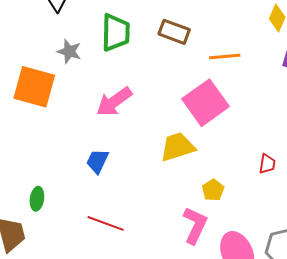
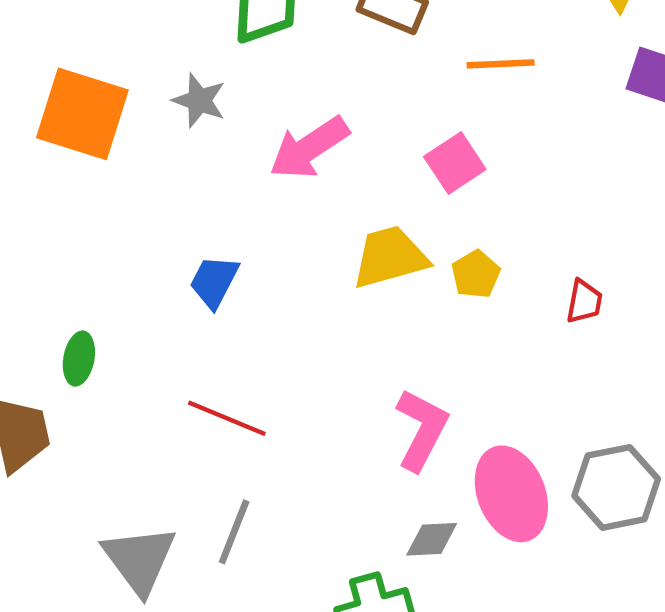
gray star: (69, 51) -> (199, 100), moved
pink arrow: (114, 102) -> (309, 148), moved
pink square: (206, 103) -> (455, 163), size x0.6
yellow pentagon: (213, 190) -> (476, 274), moved

